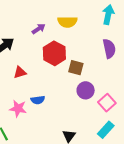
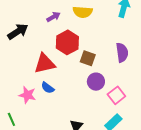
purple semicircle: (109, 49) -> (122, 53), moved
red triangle: (20, 72) -> (45, 64), moved, size x1.6
blue semicircle: (38, 100) -> (48, 88), turned 40

